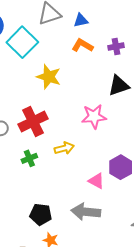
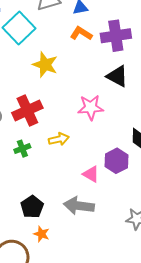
purple cross: (116, 47) -> (116, 36), size x1.8
black triangle: (119, 86) -> (117, 76), turned 45
black pentagon: (41, 214) -> (32, 207), turned 30

